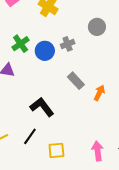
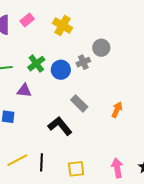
gray circle: (97, 27) -> (101, 48), moved
gray rectangle: (76, 81) -> (79, 103), moved
black line: (30, 136) -> (42, 162), moved, turned -30

